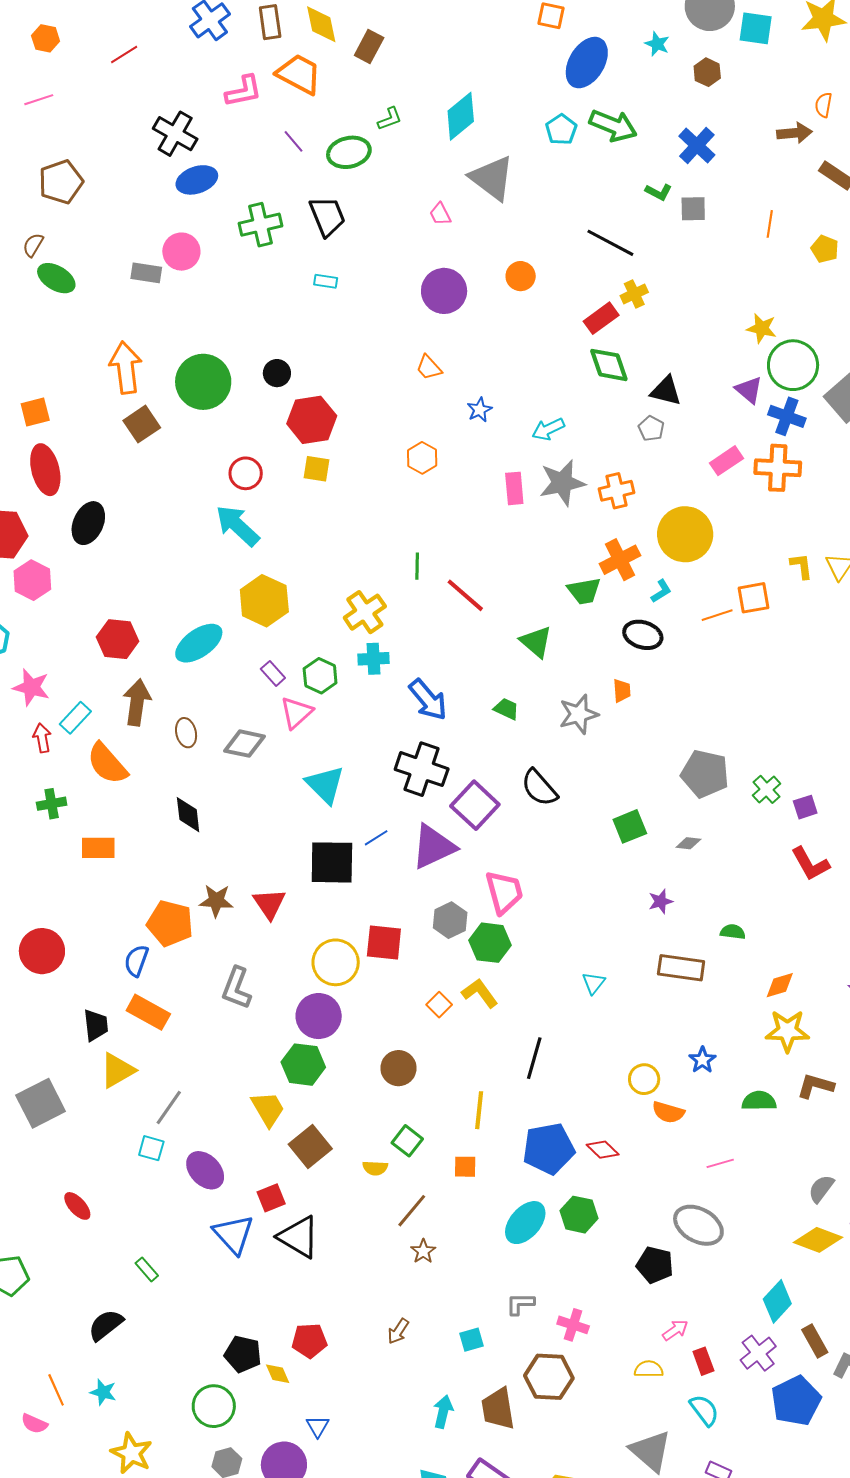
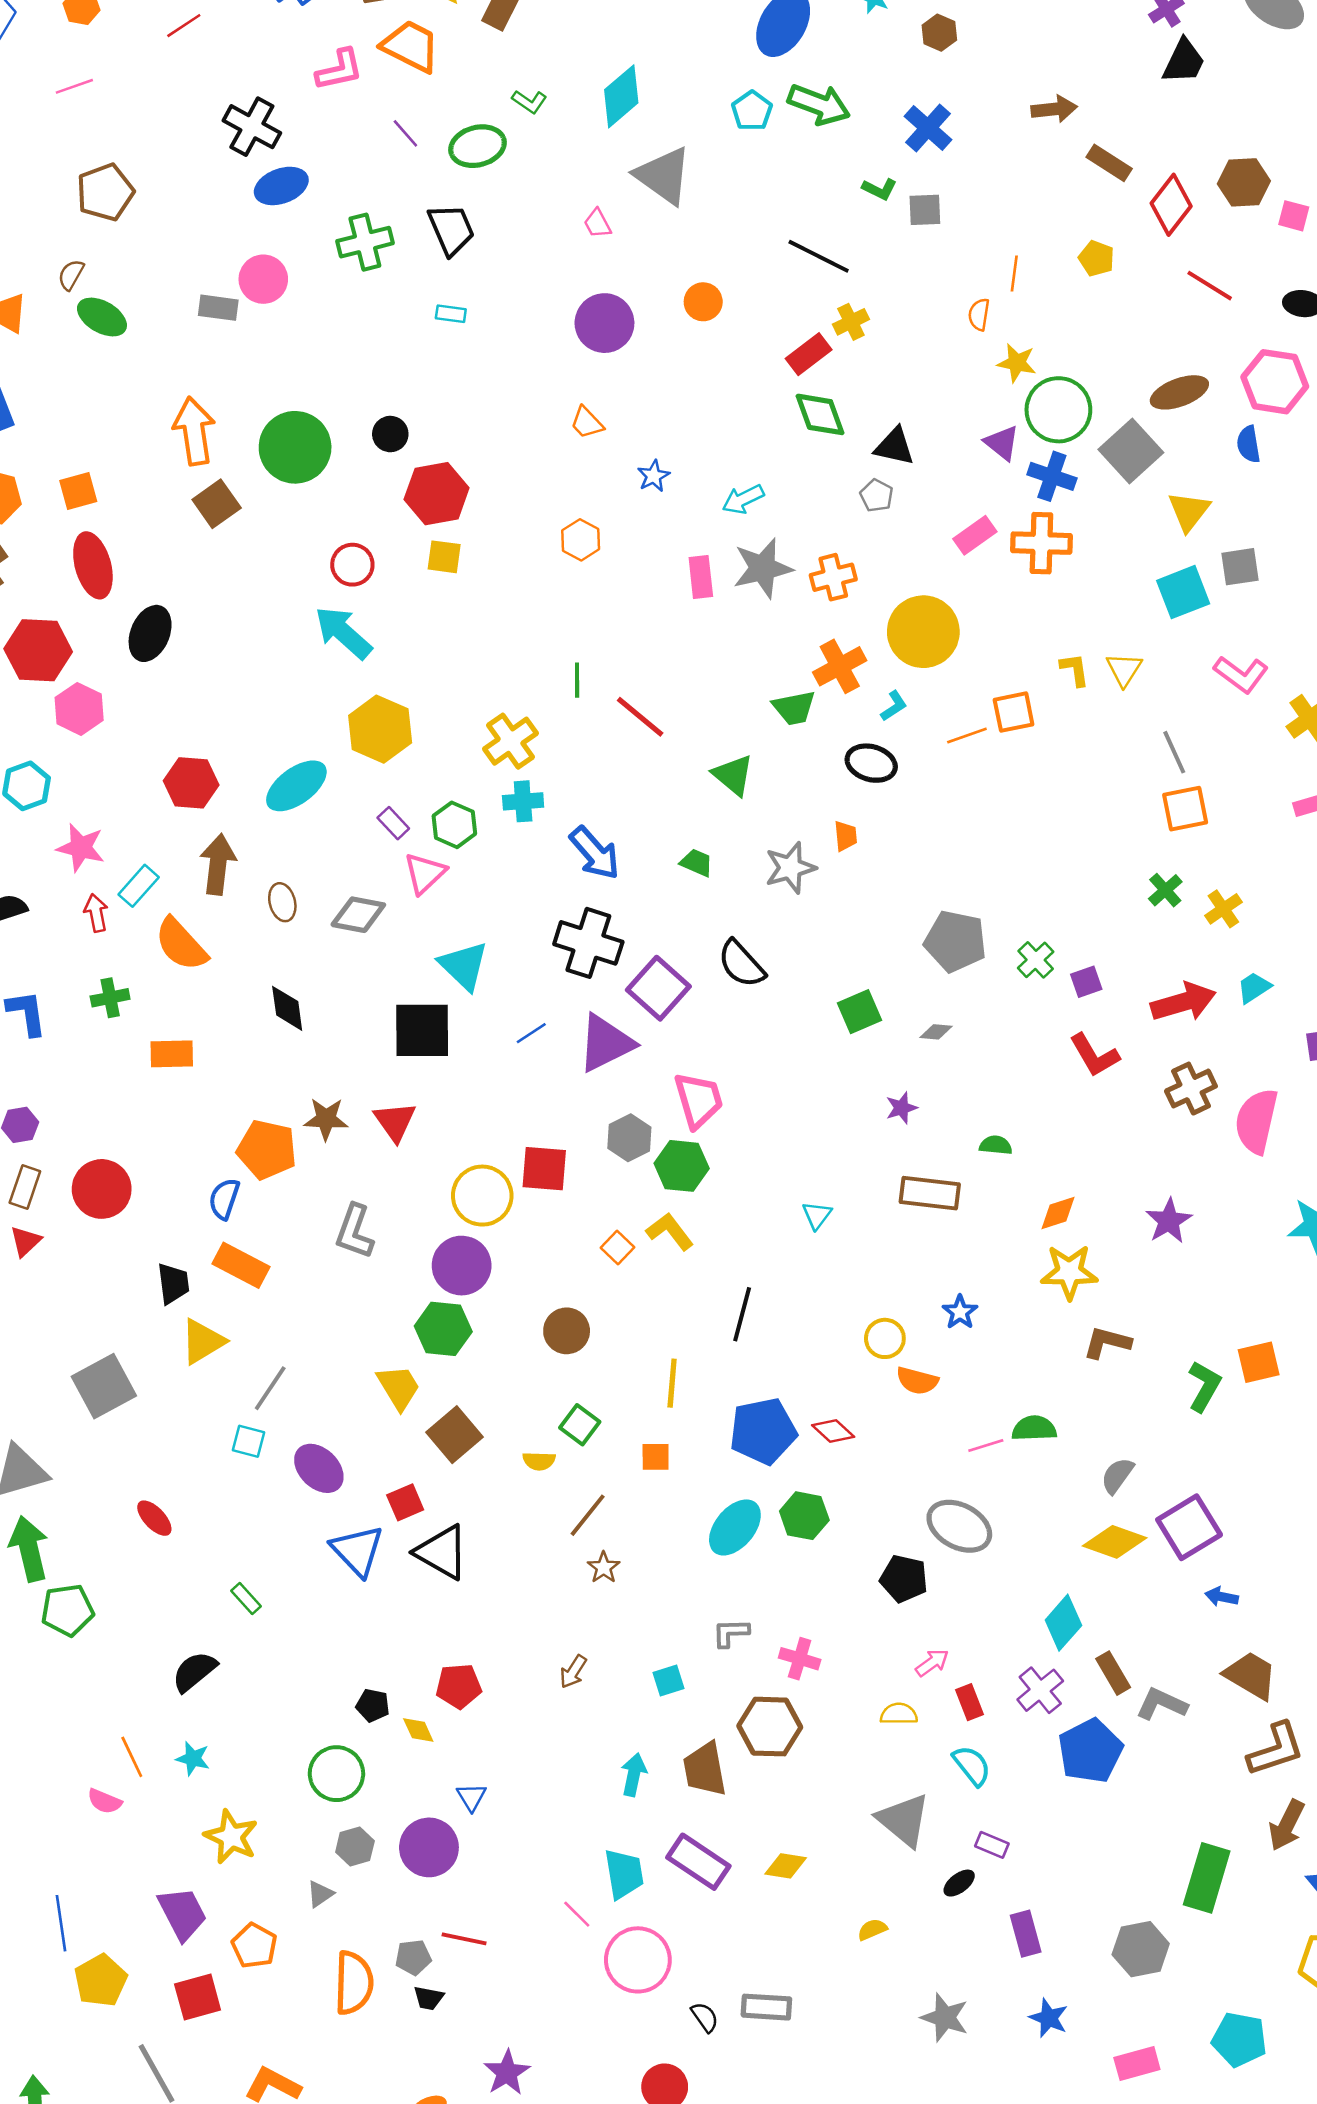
orange semicircle: (823, 105) -> (979, 314), moved
green L-shape: (390, 119) -> (529, 102), turned 56
orange line: (770, 224) -> (1014, 273), moved
black square: (332, 862) -> (422, 1030), moved
green semicircle: (759, 1101) -> (1034, 1428), moved
black pentagon: (243, 1354) -> (373, 1705), size x0.7

